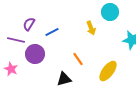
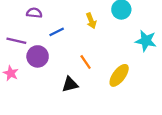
purple semicircle: (29, 24) -> (34, 13), moved, turned 64
yellow arrow: (91, 28) -> (91, 21), moved

